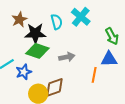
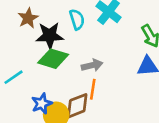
blue star: (24, 72) -> (42, 104), moved
orange line: (94, 75) -> (93, 89), moved

